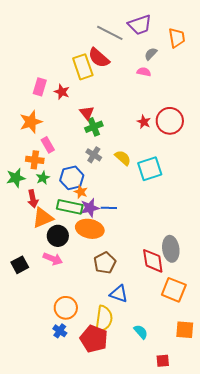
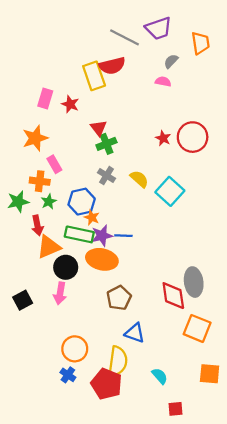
red semicircle: (99, 58) -> (112, 66), turned -55
cyan square: (150, 169) -> (170, 191), turned -30
pink arrow: (53, 259) -> (60, 293), turned 78
red square: (163, 361) -> (176, 409), moved

